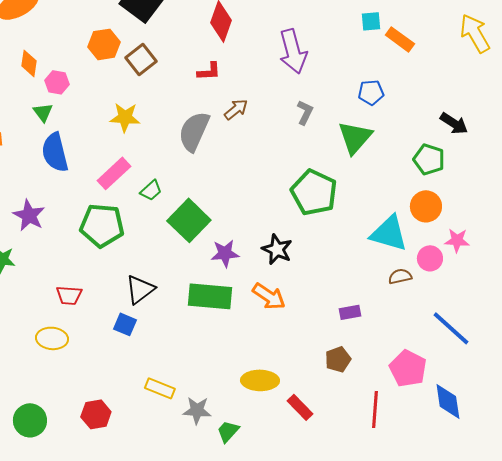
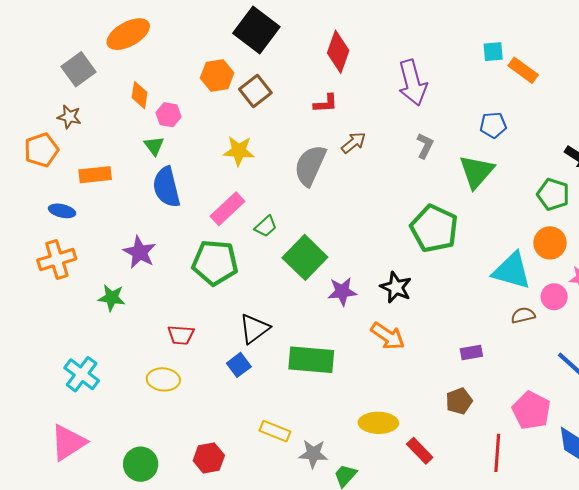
green rectangle: (210, 296) -> (311, 360), moved
blue square: (125, 324) -> (239, 365), turned 30

